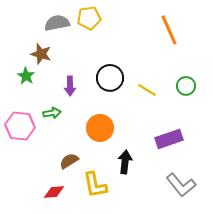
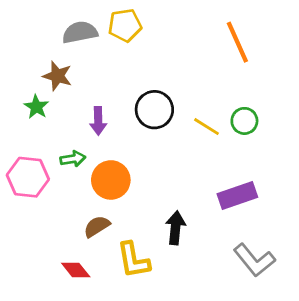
green circle: (186, 86) -> (244, 121), moved
orange circle: (100, 128) -> (111, 180), moved
red diamond: (54, 192) -> (76, 270), turned 55

